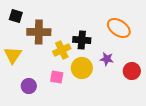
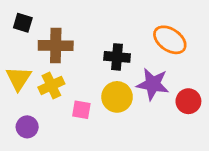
yellow cross: (62, 50) -> (51, 85), moved
purple star: (107, 59) -> (153, 84), size x1.6
purple circle: (29, 86) -> (27, 127), moved

